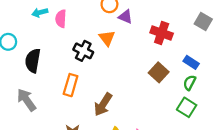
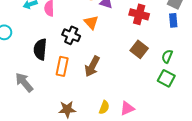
black semicircle: (33, 61) -> (40, 49), moved
blue rectangle: (191, 62) -> (173, 20), moved, turned 56
brown arrow: (103, 104) -> (92, 66), moved

